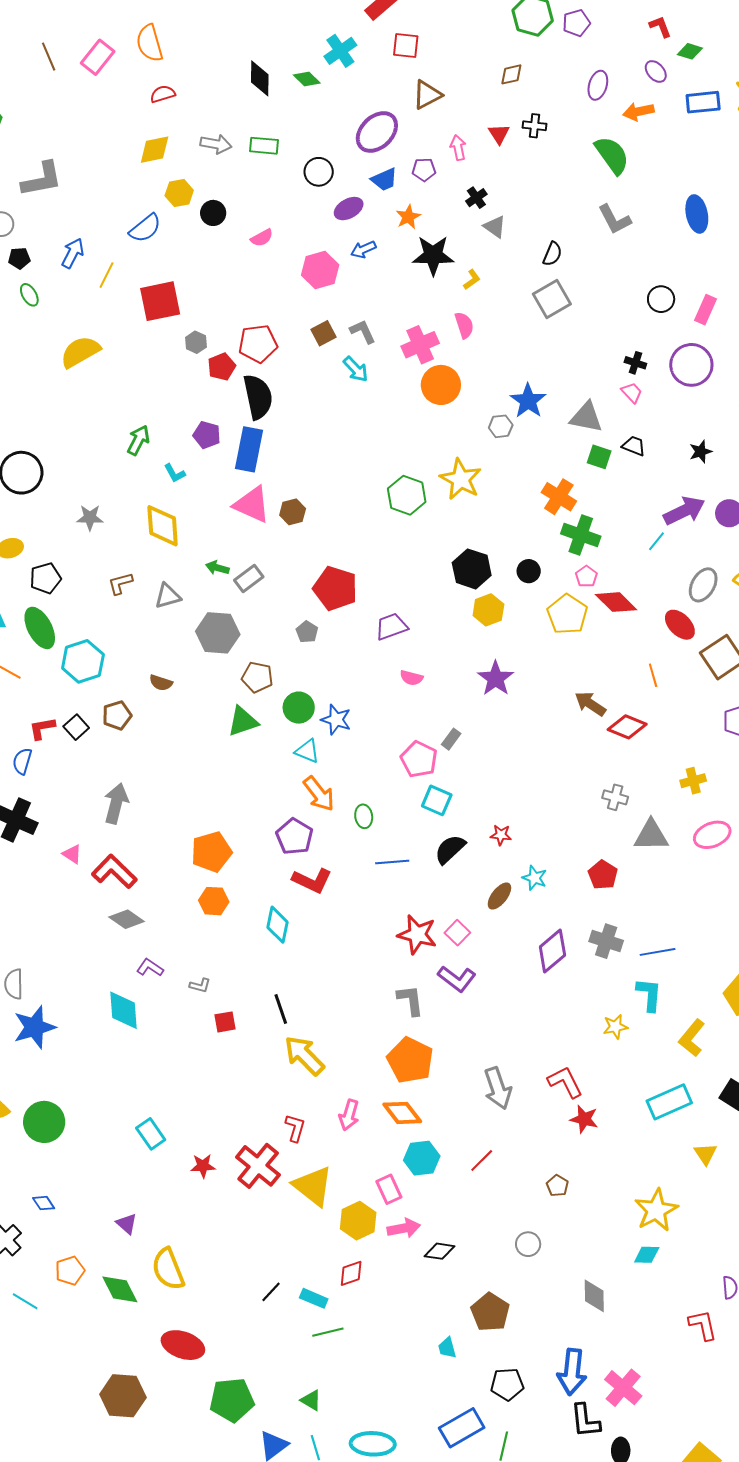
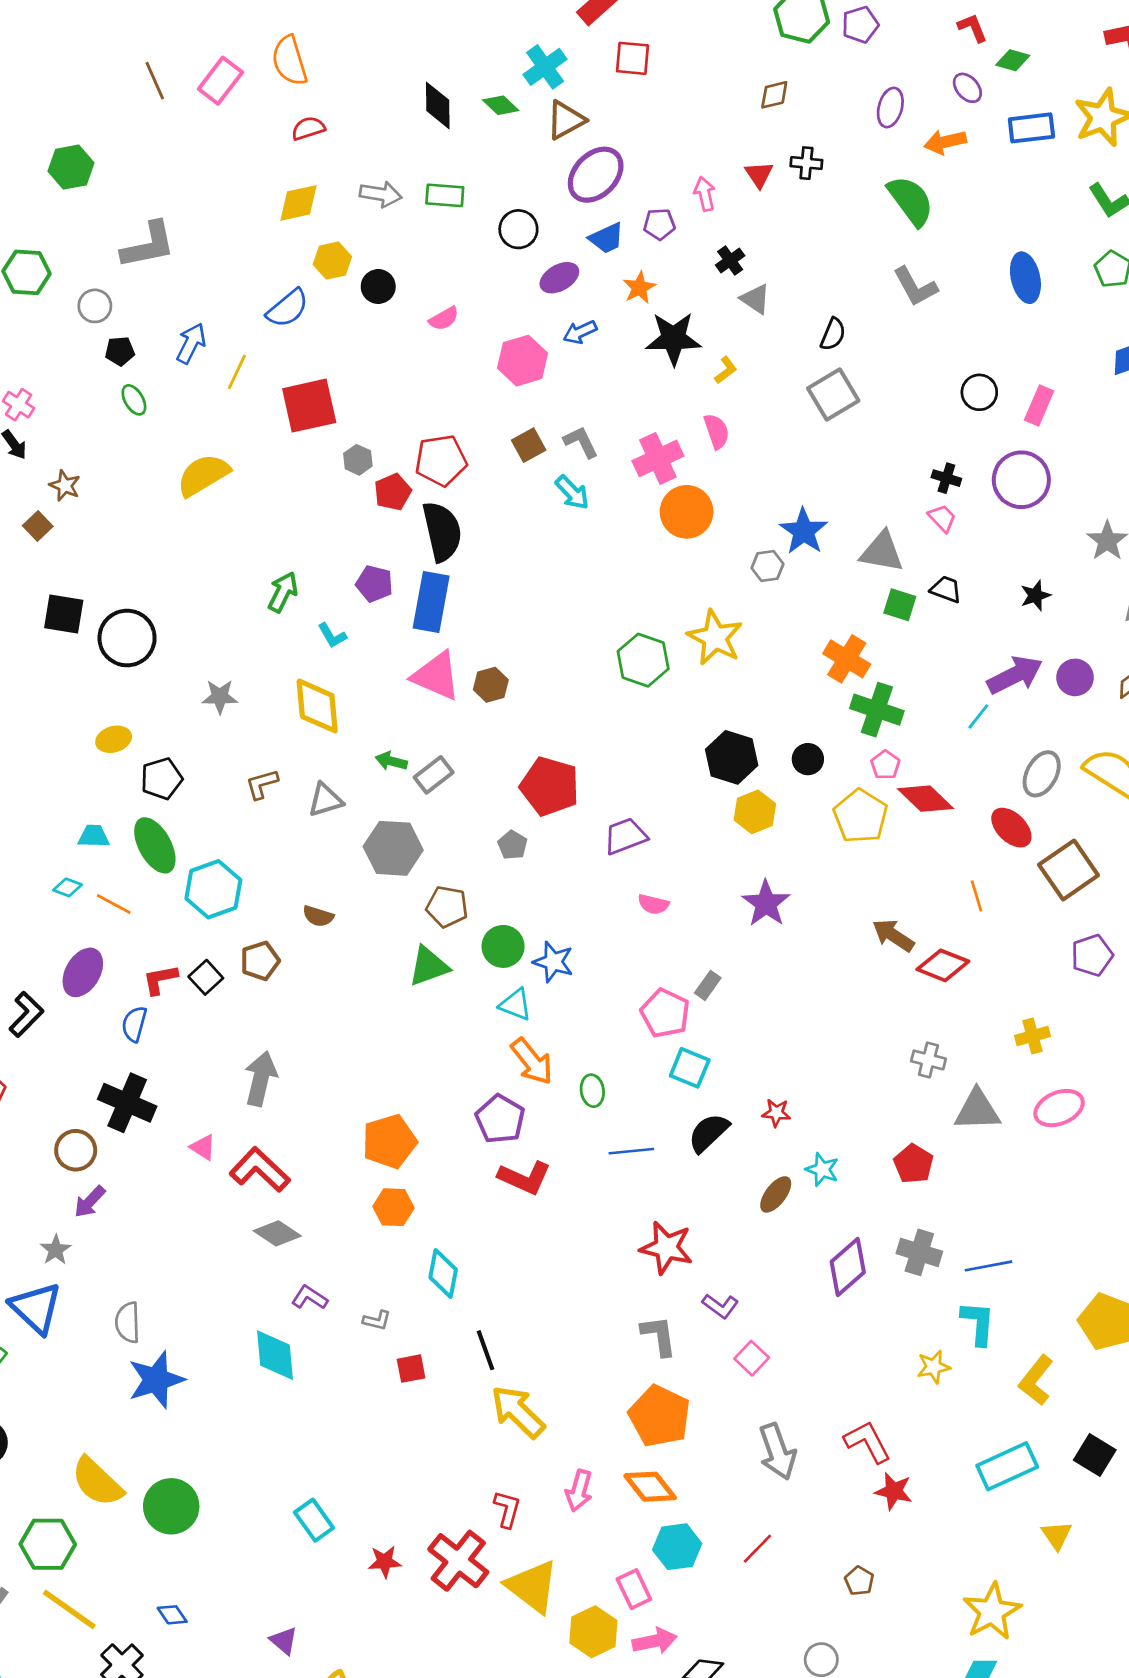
brown triangle: (427, 95) -> (566, 120), moved
cyan diamond: (278, 925) -> (443, 1273), moved
pink square: (457, 933) -> (752, 1358), moved
purple L-shape: (457, 979) -> (720, 1306), size x0.7

